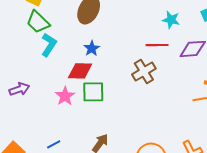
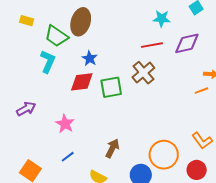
green trapezoid: (38, 22) -> (56, 36), moved
green square: (93, 92) -> (111, 87), moved
pink star: (65, 96) -> (65, 124), moved

